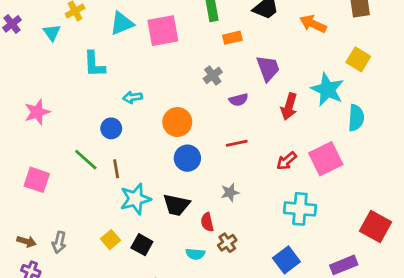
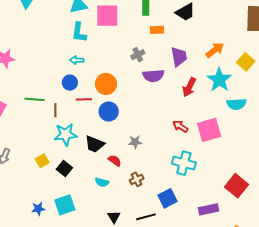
orange arrow: (313, 24) -> (215, 50), moved, turned 108
cyan L-shape: (94, 64) -> (79, 32), moved
purple semicircle: (238, 100) -> (153, 76), size x1.5
cyan semicircle: (356, 118) -> (236, 104), turned 72
blue circle: (111, 128) -> (70, 83), moved
red line: (237, 143) -> (84, 99), moved
green line: (86, 160) -> (35, 99), turned -48
red arrow: (287, 161) -> (180, 126), turned 63
red semicircle: (207, 222) -> (115, 161), turned 128
brown cross: (227, 243) -> (137, 179), moved

